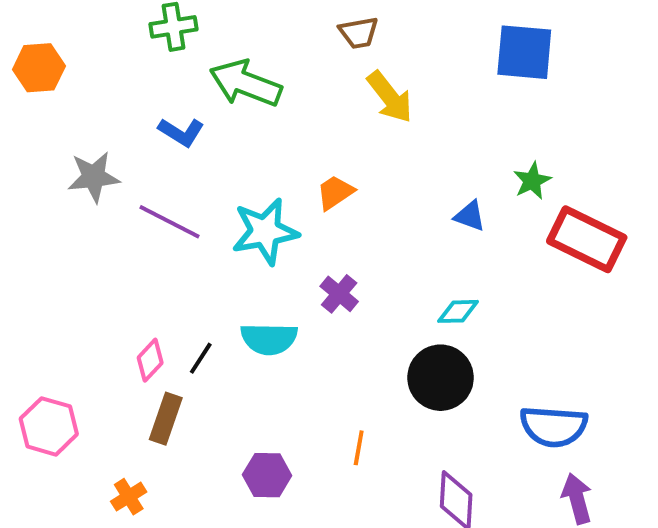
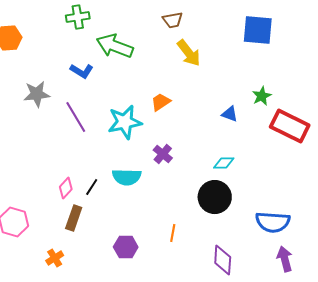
purple line: (170, 222) -> (76, 117), turned 32

